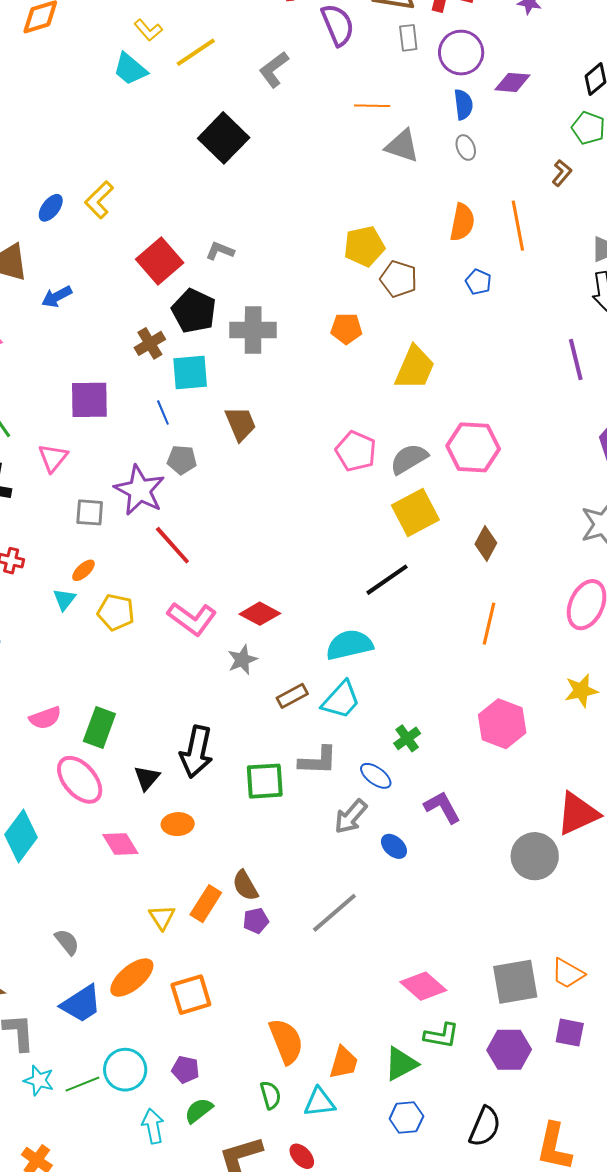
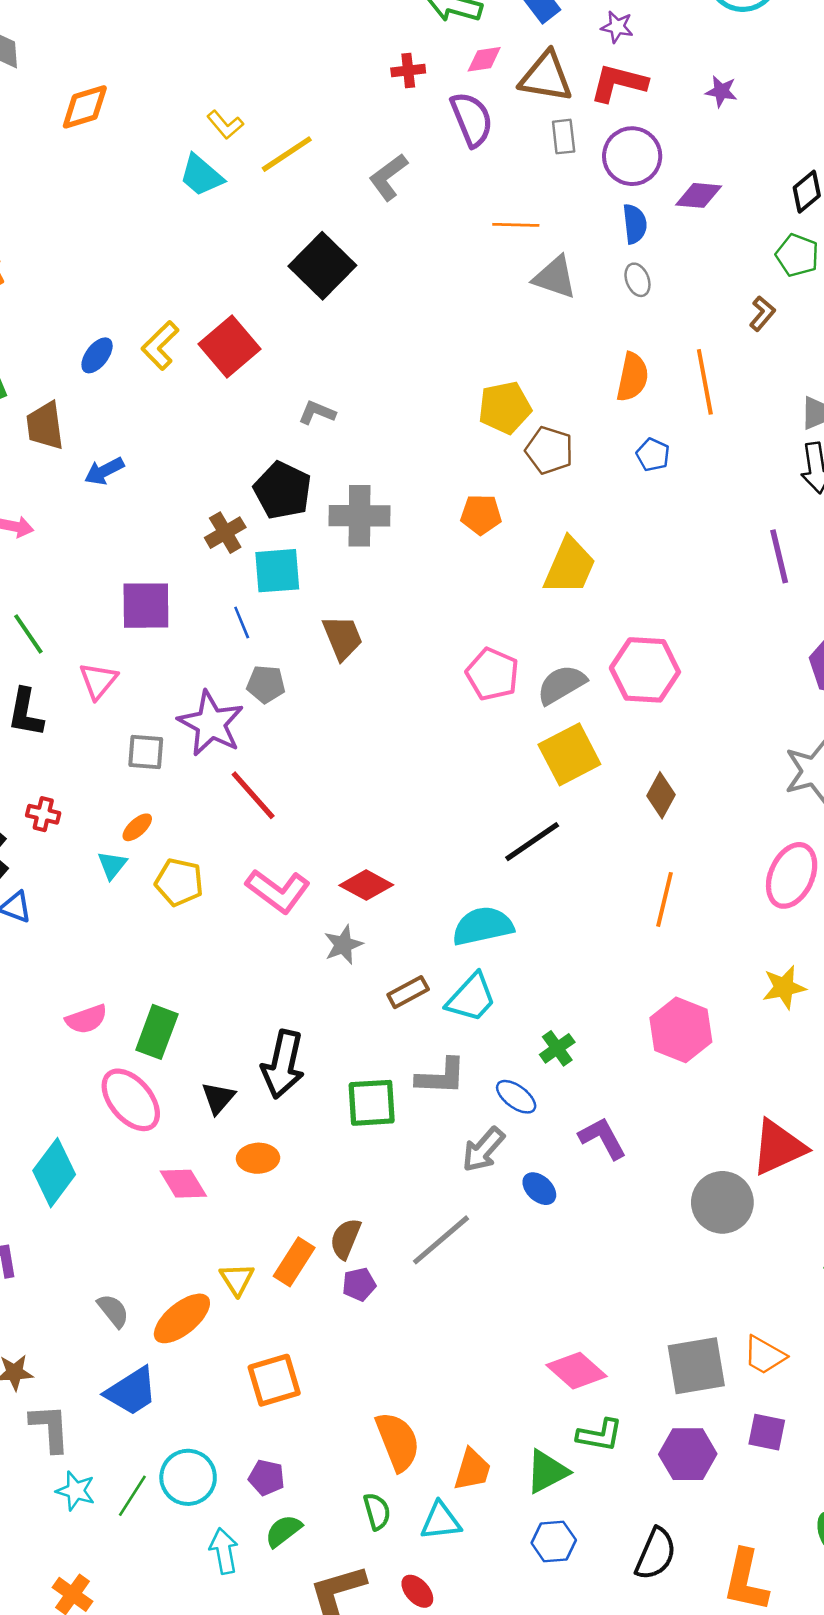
red square: (160, 261) -> (230, 347), moved
brown semicircle: (245, 886) -> (345, 1239), turned 52
gray line: (334, 913) -> (441, 1240), moved
orange ellipse: (132, 978) -> (182, 1318), moved
green line: (82, 1084) -> (132, 1496), turned -36

